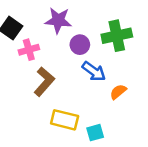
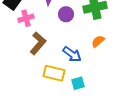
blue arrow: (94, 71) -> (72, 54), moved
orange semicircle: (118, 92) -> (98, 41), moved

